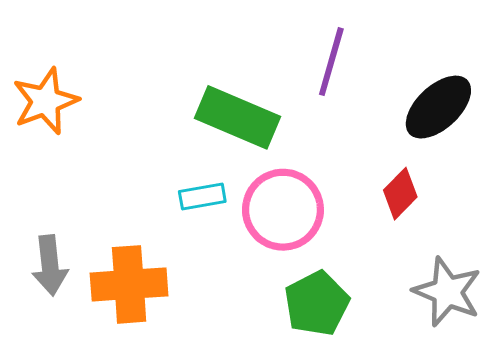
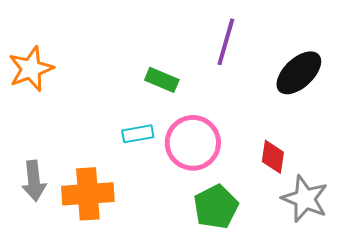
green rectangle: (238, 117) -> (162, 80), size x0.6
red diamond: (400, 194) -> (273, 157), moved, turned -36

